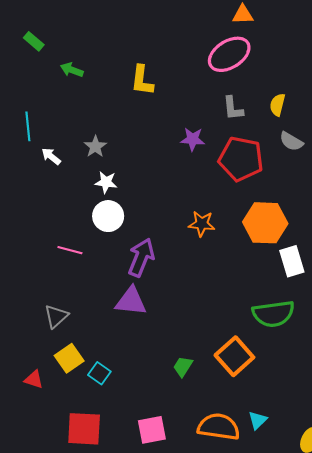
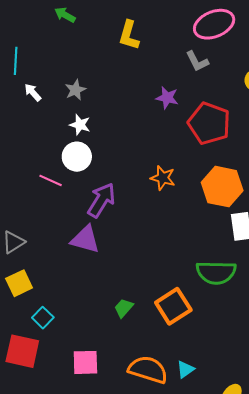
gray L-shape: (233, 108) -> (197, 61), moved, turned -30
pink line: (70, 250) -> (51, 180), moved
cyan square: (99, 373) -> (43, 318), moved

